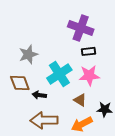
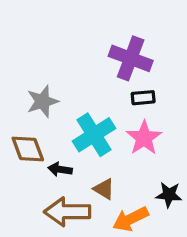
pink star: (89, 75) -> (144, 138), turned -30
brown triangle: (80, 100) -> (104, 189), moved

